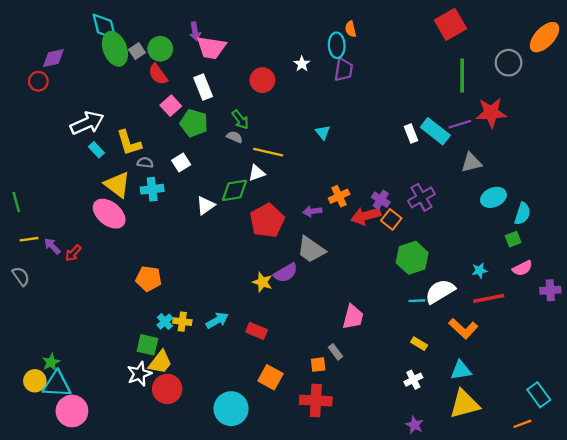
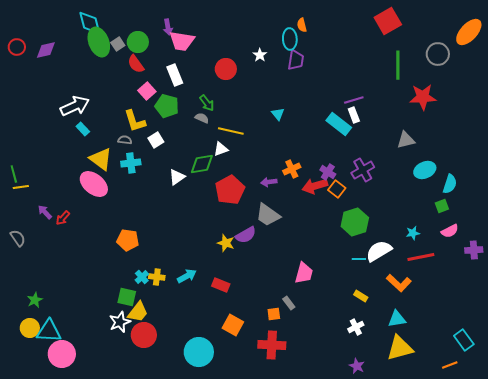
red circle: (38, 81) -> (17, 47), moved
purple line: (460, 124) -> (354, 100), moved
cyan rectangle: (435, 131) -> (339, 124), moved
yellow L-shape: (129, 143) -> (135, 121), moved
yellow line: (29, 239) -> (21, 187), moved
green star: (51, 362) -> (35, 300), moved

